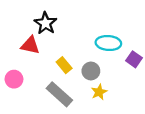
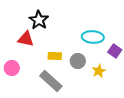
yellow rectangle: (64, 65) -> (55, 56), turned -48
yellow star: (99, 92) -> (99, 71), moved

